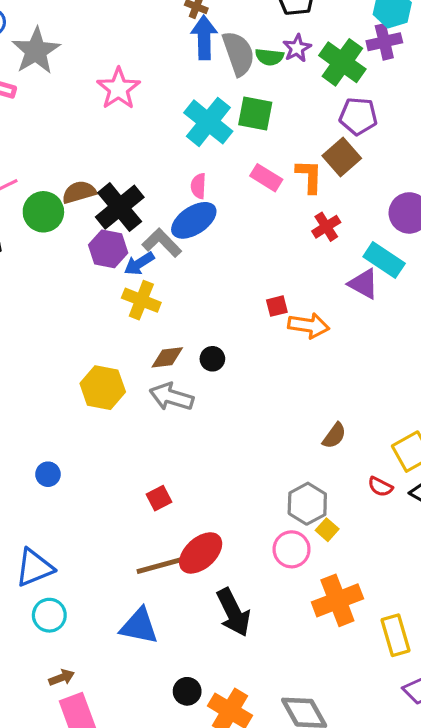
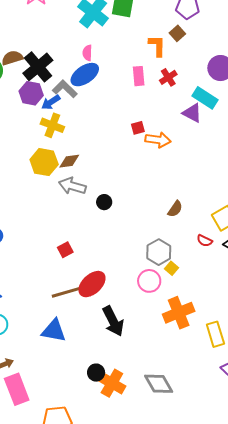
brown square: (342, 157) -> (177, 33), size x0.7
pink rectangle: (266, 178) -> (139, 76), moved, turned 54
black circle: (212, 359) -> (104, 202), moved
yellow hexagon: (103, 388) -> (44, 162), moved
black circle: (187, 691) -> (96, 373), moved

